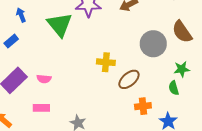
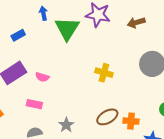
blue arrow: (21, 15) -> (43, 13), moved
brown ellipse: (129, 79) -> (107, 117), moved

